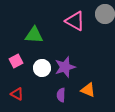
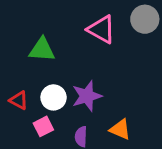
pink square: (16, 61) -> (43, 126), moved
red triangle: (17, 94) -> (19, 100), moved

